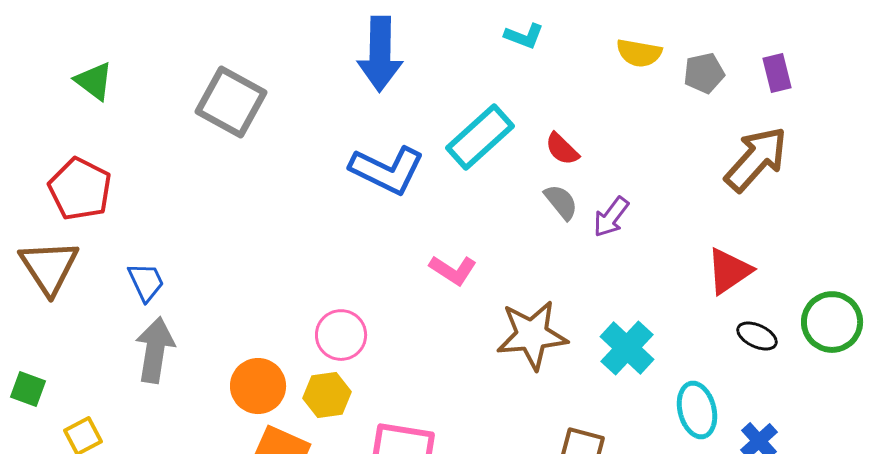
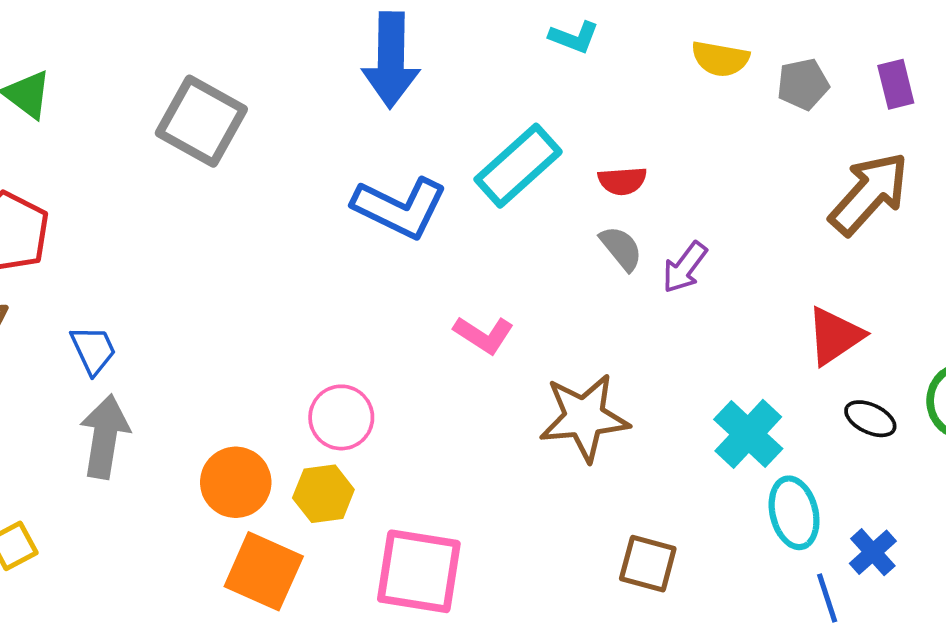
red semicircle: (562, 149) -> (622, 181), turned -48
cyan cross: (627, 348) -> (748, 434), moved

